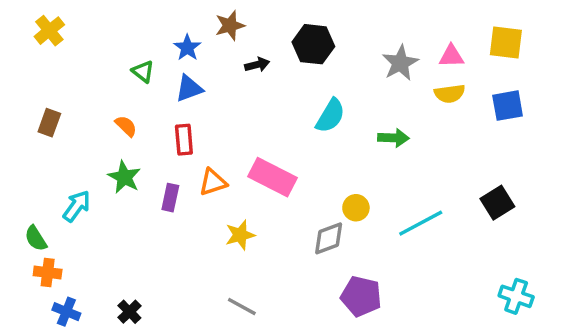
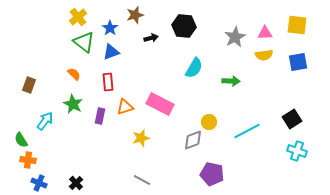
yellow cross: (49, 31) -> (78, 17), moved
green triangle: (143, 71) -> (84, 42), size x1.6
brown rectangle: (49, 123) -> (29, 85), moved
cyan cross: (516, 296) -> (297, 151), moved

